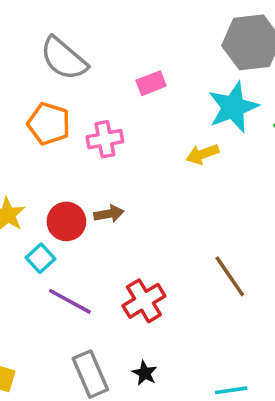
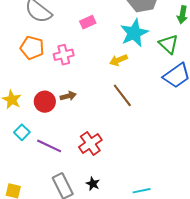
cyan square: (41, 258) -> (22, 132), moved
brown line: (230, 276) -> (122, 95), moved

